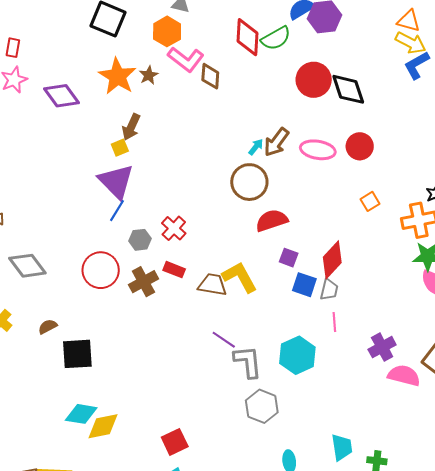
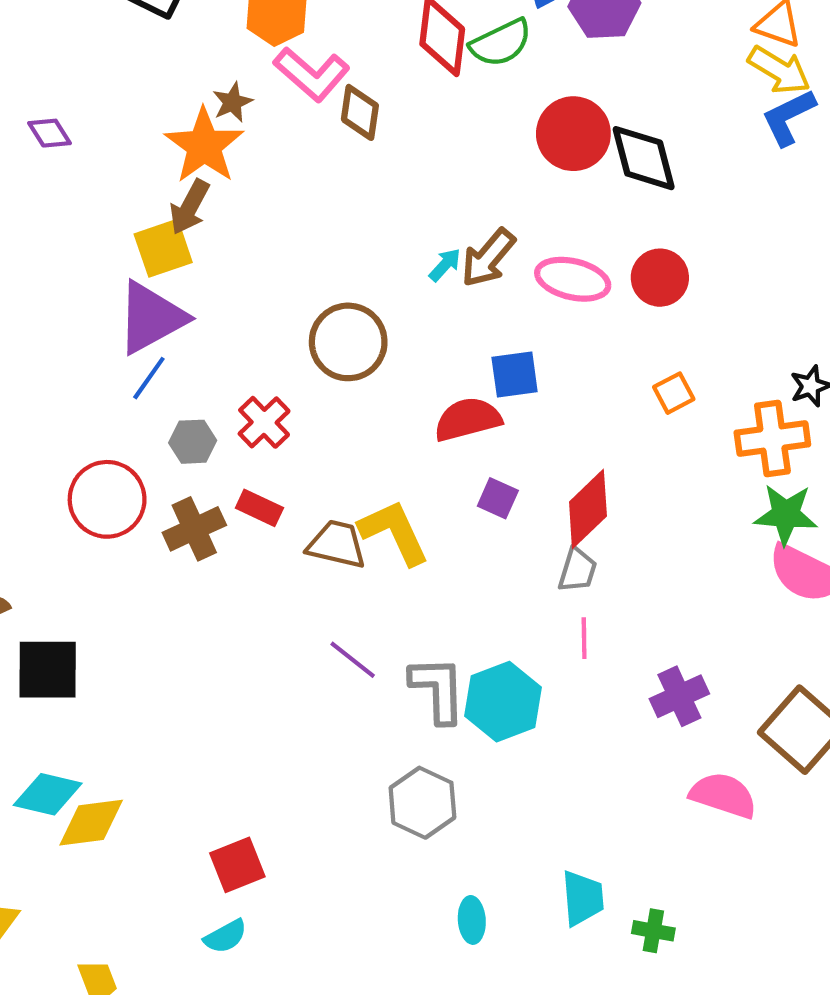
orange star: (117, 76) -> (204, 146), moved
purple diamond: (62, 96) -> (49, 133), size x0.6
yellow square: (120, 148) -> (163, 248), size x1.6
purple triangle: (116, 181) -> (151, 318), turned 42
brown circle: (249, 182) -> (348, 342), moved
blue square: (304, 285) -> (515, 375), moved, turned -30
gray L-shape: (248, 362) -> (438, 689), moved
pink semicircle: (404, 375) -> (723, 795), moved

